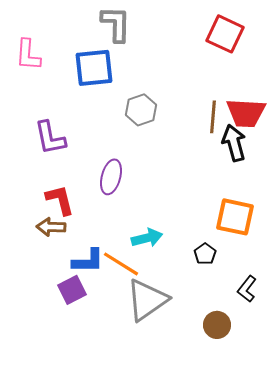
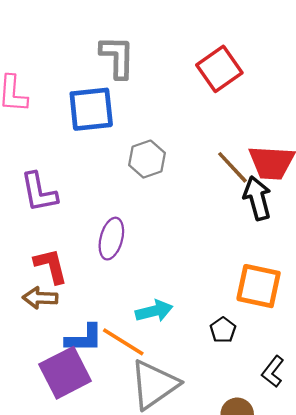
red square: (225, 34) -> (219, 69), moved, turned 30
brown line: (213, 117) -> (232, 167), turned -48
purple square: (72, 290) -> (65, 373), size x1.5

